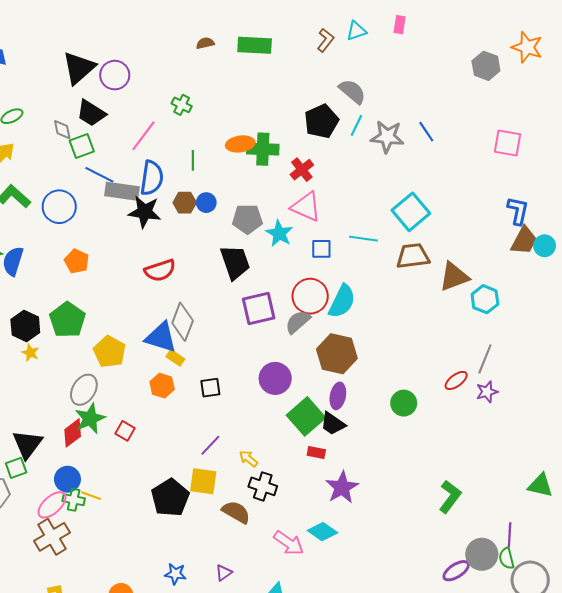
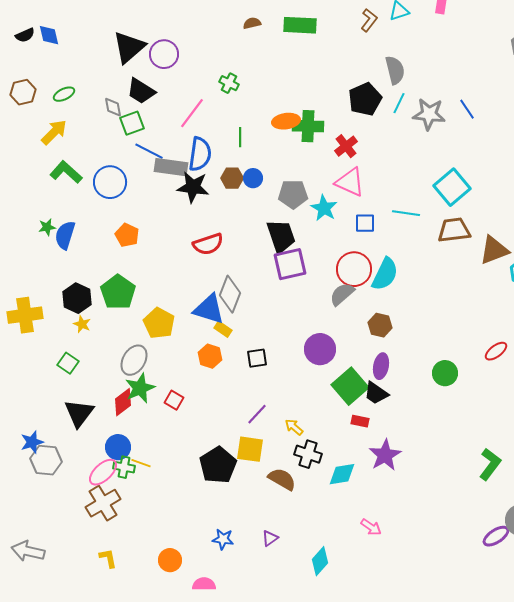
gray semicircle: (352, 92) -> (395, 70), turned 36
purple square: (259, 308) -> (290, 264), moved
brown hexagon: (337, 354) -> (380, 325), size x0.6
green square: (16, 468) -> (68, 363), moved, turned -35
cyan diamond: (322, 532) -> (342, 474), moved, turned -44
pink arrow: (289, 543) -> (371, 527), moved, size x0.7

